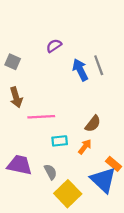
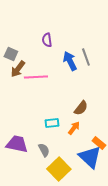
purple semicircle: (54, 46) -> (47, 40), turned -64
brown arrow: (16, 97) -> (18, 69), moved, turned 54
pink line: (41, 117) -> (36, 77), moved

